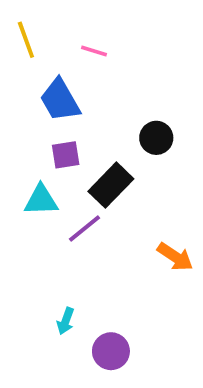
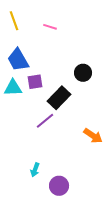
blue trapezoid: (60, 100) -> (18, 60), moved
cyan triangle: (41, 200) -> (13, 88), moved

